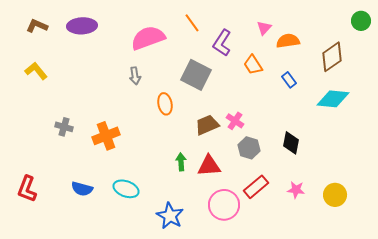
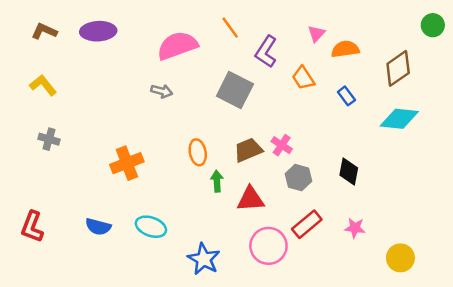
gray arrow: (135, 76) -> (162, 91), turned -66
orange ellipse: (165, 104) -> (198, 152), moved
gray cross: (64, 127) -> (49, 139), moved
green arrow: (181, 162) -> (217, 181), moved
yellow circle: (335, 195) -> (400, 258), moved

